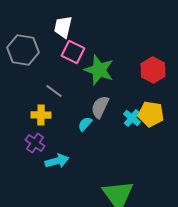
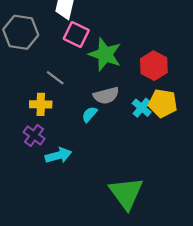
red hexagon: (153, 70) -> (154, 66), moved
gray semicircle: (100, 107) -> (106, 96), turned -130

